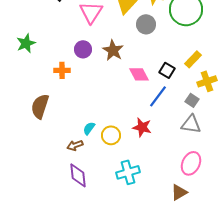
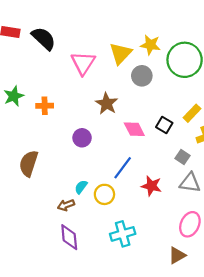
purple circle: (83, 49) -> (82, 138), moved
orange cross: (62, 70) -> (45, 106), moved
blue line: (158, 96) -> (123, 168), moved
gray square: (192, 100) -> (182, 157), moved
red star: (142, 127) -> (151, 186), moved

